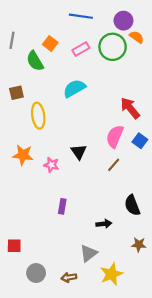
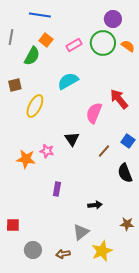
blue line: (81, 16) -> (40, 15), moved
orange semicircle: (137, 37) -> (128, 46), moved
green semicircle: (35, 61) -> (32, 56), turned -120
yellow ellipse: (38, 116) -> (35, 106), turned 35
pink semicircle: (115, 136) -> (94, 113), moved
blue square: (140, 141) -> (128, 141), moved
orange star: (23, 155) -> (26, 159), moved
black semicircle: (132, 205) -> (125, 173), moved

